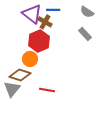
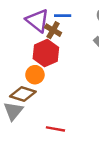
red line: (47, 90) -> (55, 129), moved

